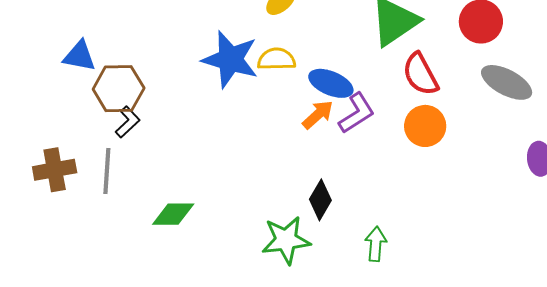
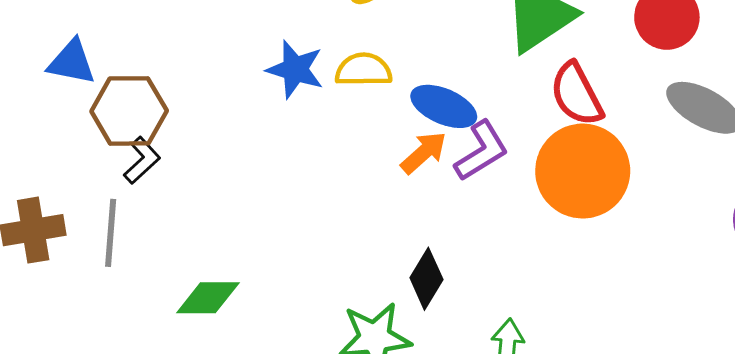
blue star: (230, 59) -> (295, 69), size x0.7
orange circle: (425, 126) -> (583, 171), size x1.5

